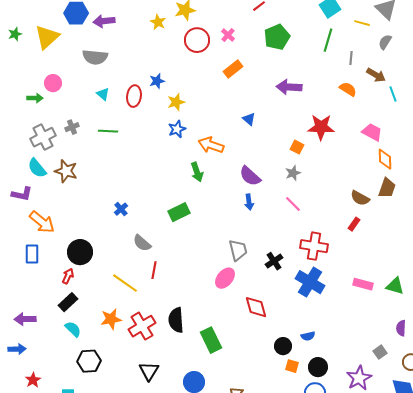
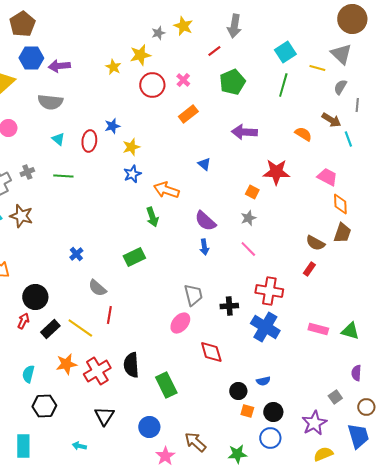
gray line: (351, 58) -> (357, 105), moved
black cross: (274, 261) -> (229, 306), turned 30
black rectangle: (68, 302) -> (50, 329), moved
cyan semicircle: (73, 329) -> (28, 374), turned -120

